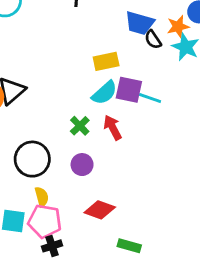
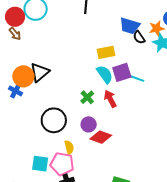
purple square: (129, 90) -> (122, 72), turned -30
cyan semicircle: (104, 93) -> (105, 74), turned -84
yellow semicircle: (42, 197) -> (69, 147), moved
red diamond: (100, 210) -> (101, 137), moved

